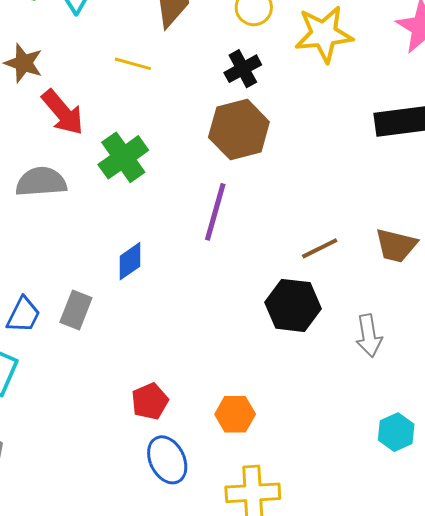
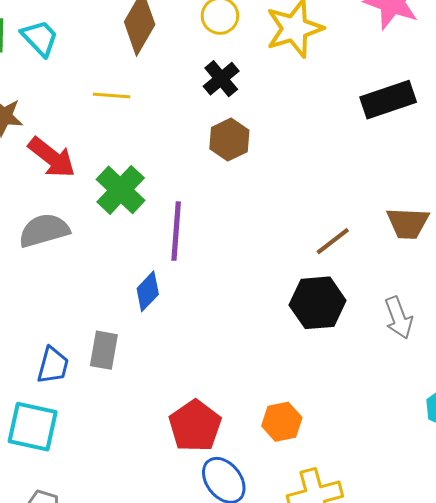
brown hexagon: (239, 130) -> (229, 140), size x0.7
purple line: (215, 212) -> (176, 231), moved
red pentagon: (150, 401) -> (195, 426), size x1.4

